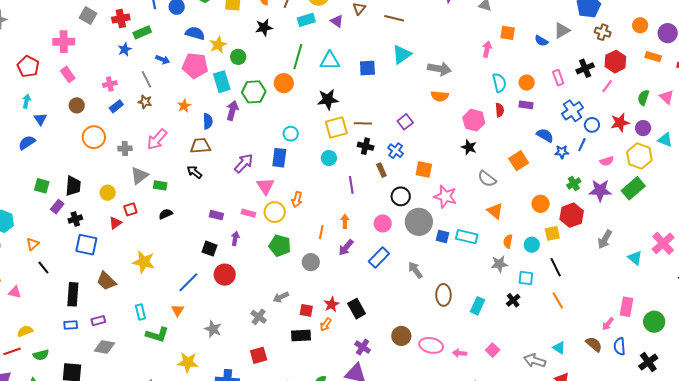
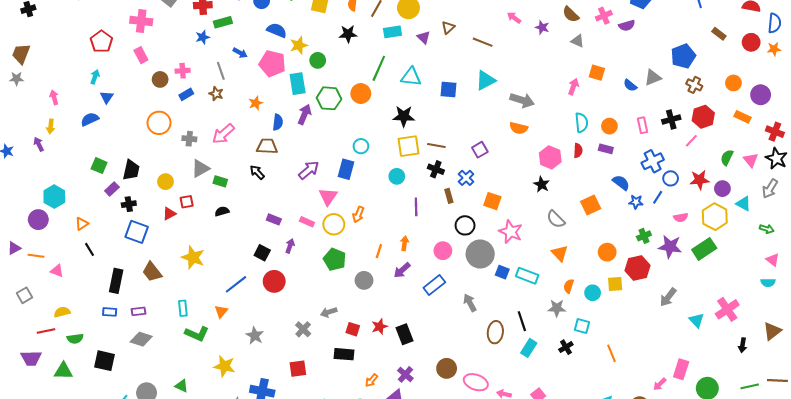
brown circle: (77, 105) -> (160, 79), moved
black line: (556, 267) -> (522, 321), moved
orange arrow: (326, 325) -> (371, 380), moved

